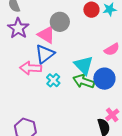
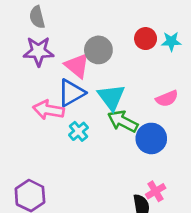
purple star: (18, 28) -> (39, 51), turned 30
cyan triangle: (84, 65) -> (111, 97), moved
green arrow: (84, 81) -> (123, 121), moved

